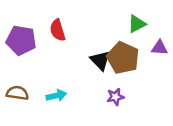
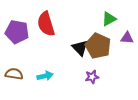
red semicircle: (58, 30) -> (46, 24), size x1.4

